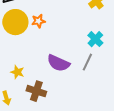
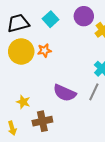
brown cross: (36, 91) -> (42, 121), turned -30

